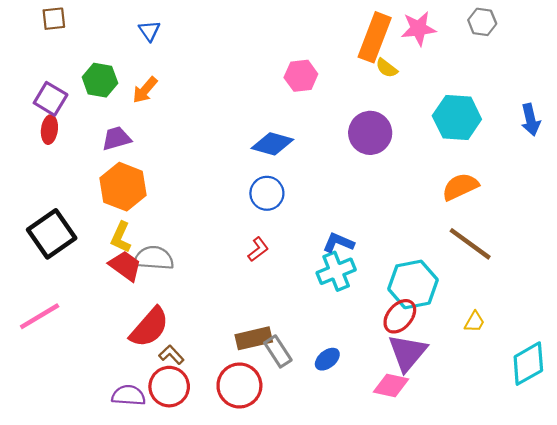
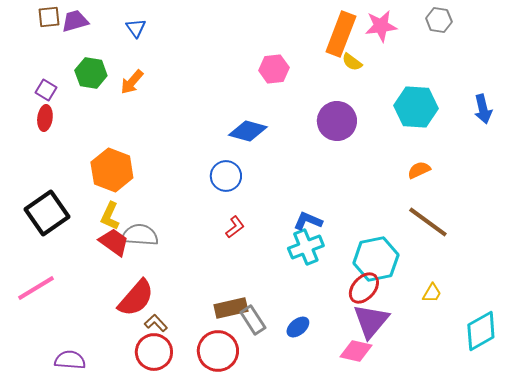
purple square: (51, 99) -> (46, 90), size x0.7
purple trapezoid: (116, 138) -> (75, 21), moved
orange semicircle: (460, 187) -> (419, 170), size x0.7
blue circle: (267, 193) -> (226, 176), moved
purple semicircle: (129, 395) -> (70, 360), moved

